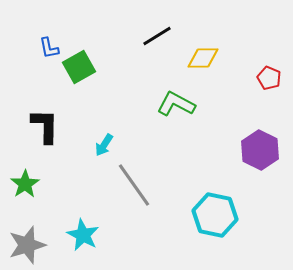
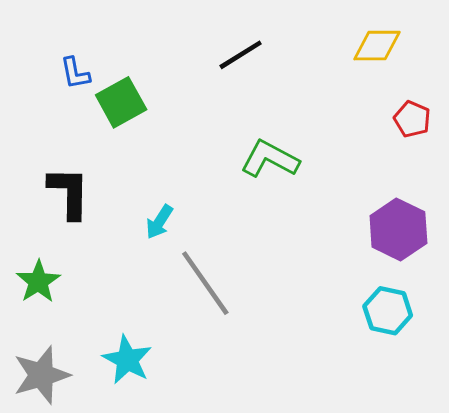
yellow diamond: (203, 58) -> (377, 46), moved
cyan hexagon: (215, 215) -> (388, 311), moved, size x0.7

